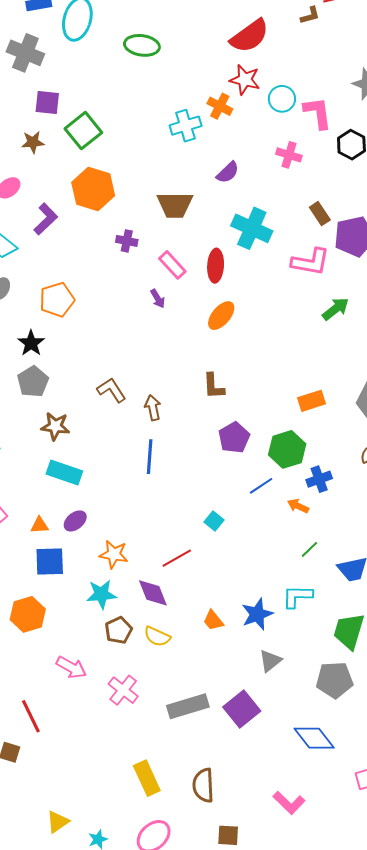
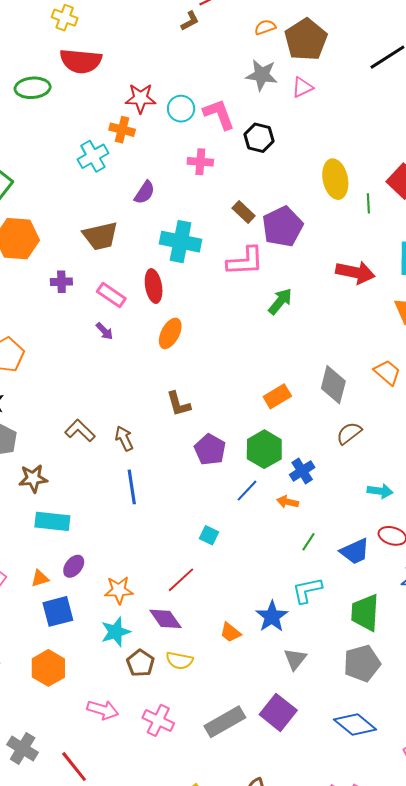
red semicircle: (250, 36) -> (81, 61), moved, turned 54

